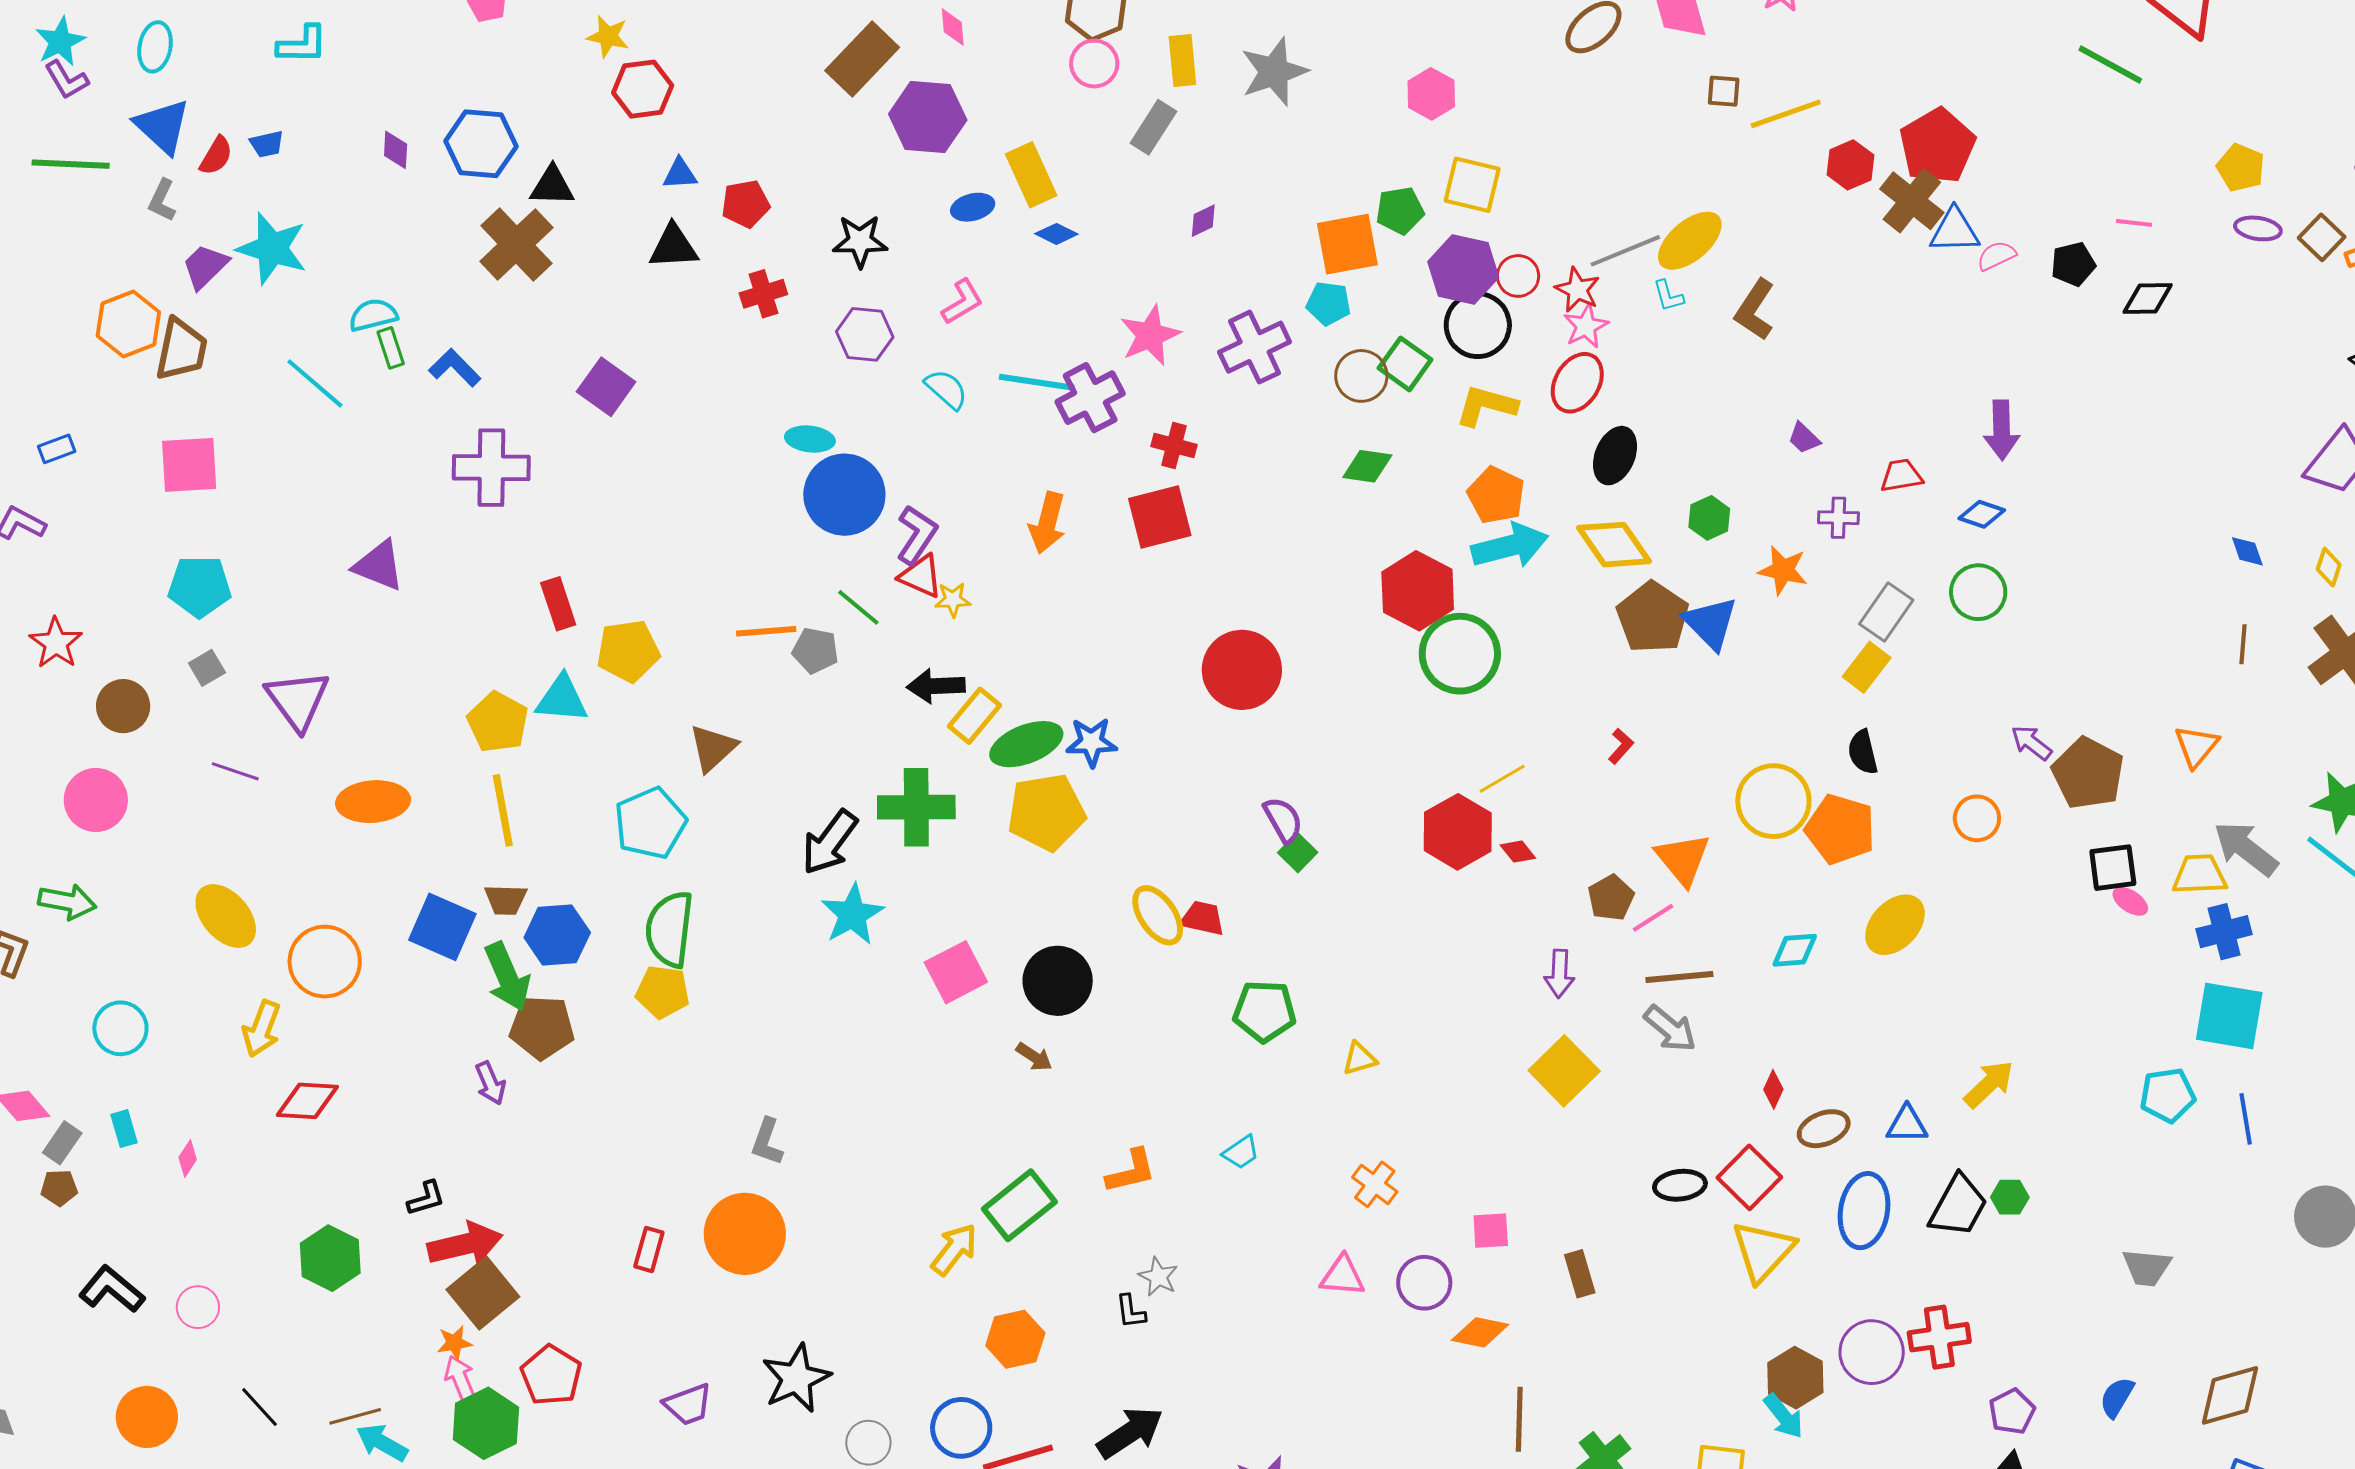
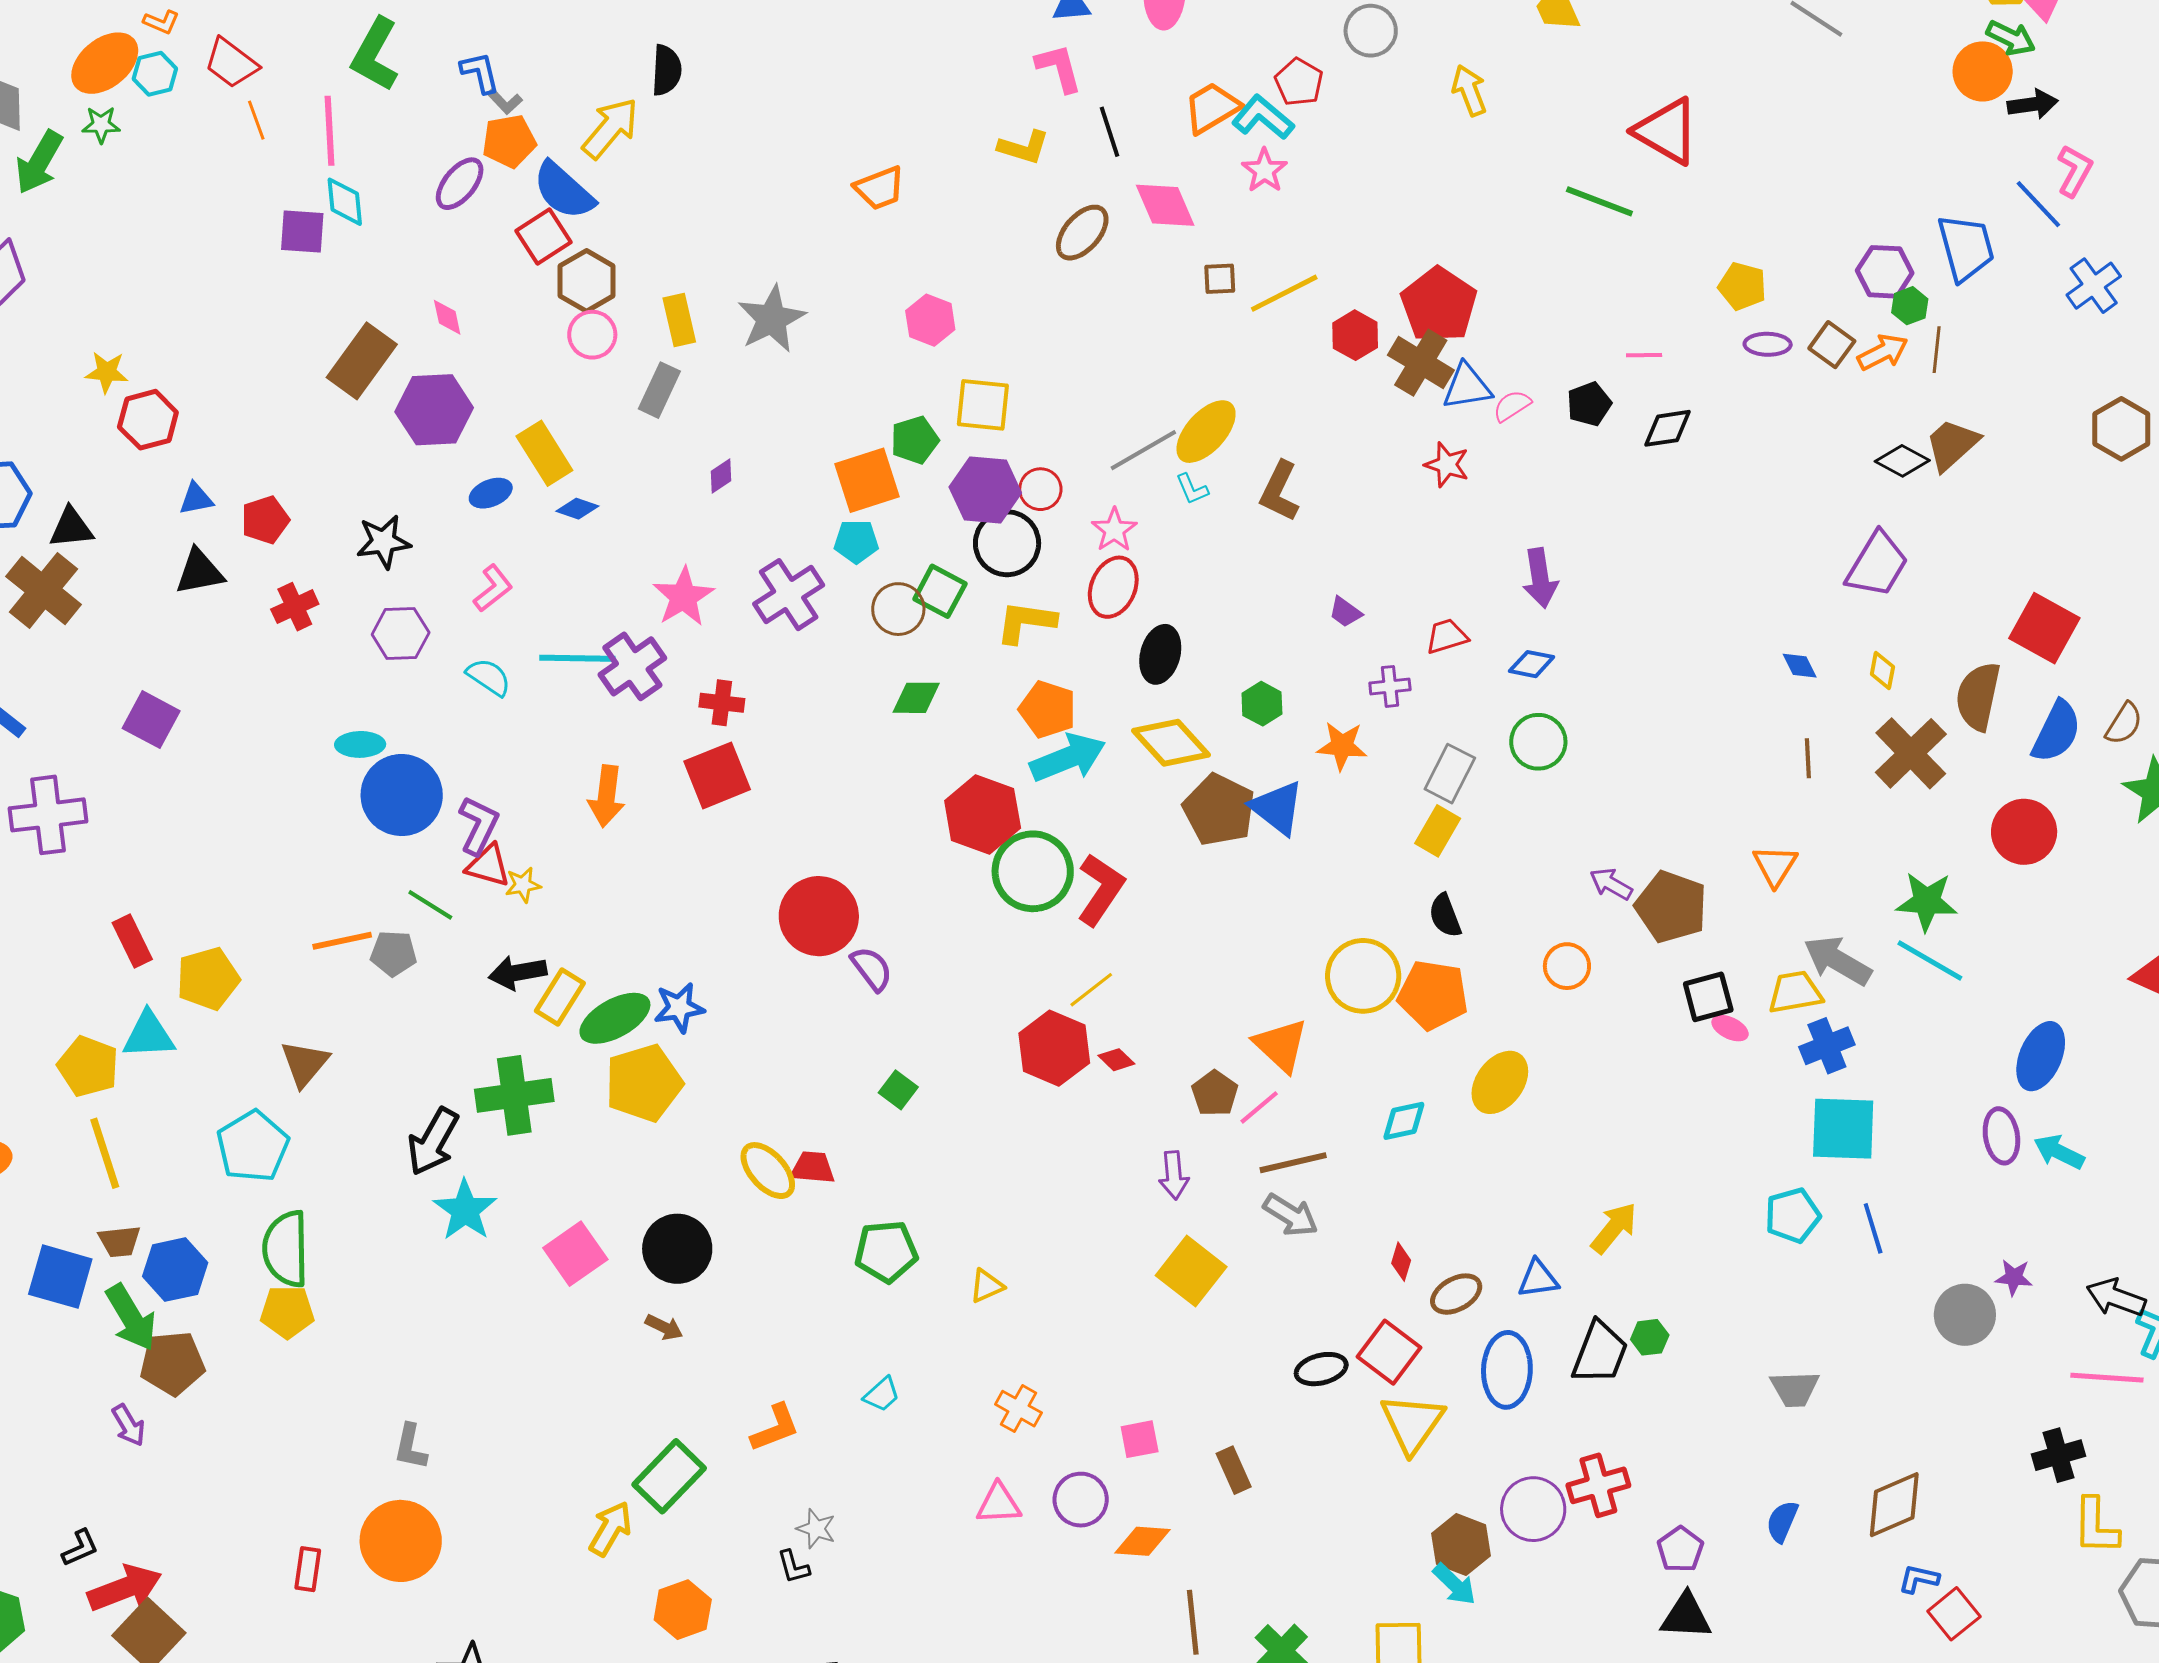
red star: (1577, 290) -> (1447, 465), moved
red L-shape: (1621, 746) -> (1101, 889), moved, size x2.0
purple semicircle: (1283, 820) -> (872, 969), moved

